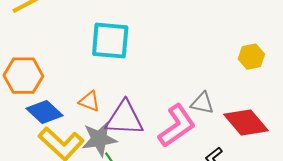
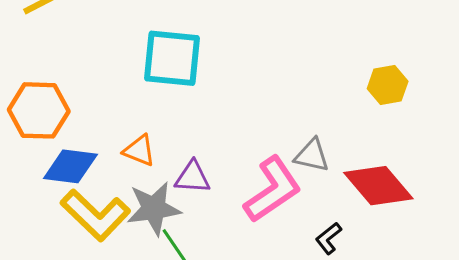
blue diamond: (44, 112) -> (70, 166), turned -36
purple triangle: (124, 118) -> (192, 177), size x0.6

